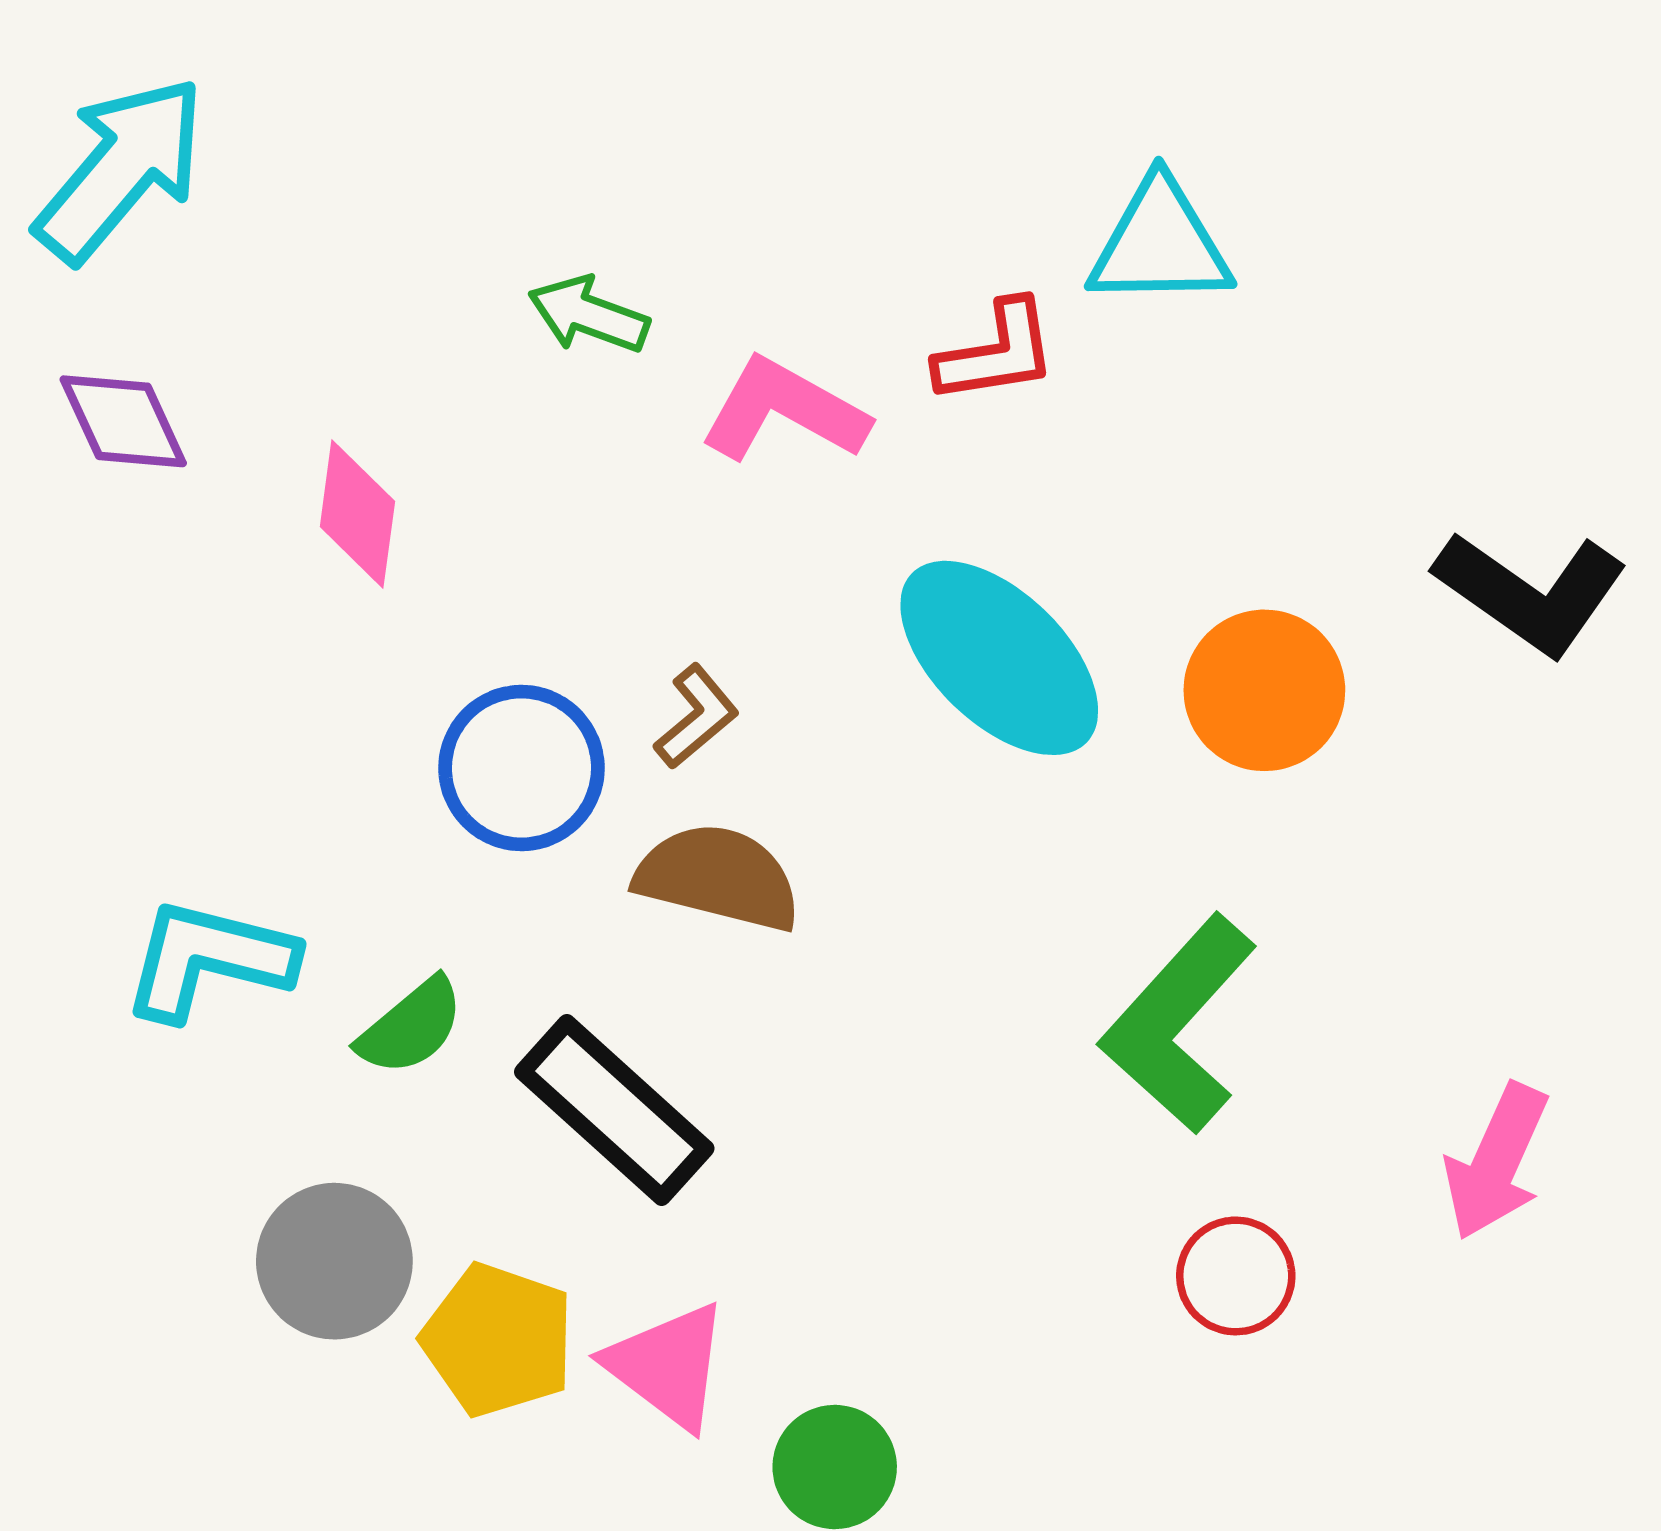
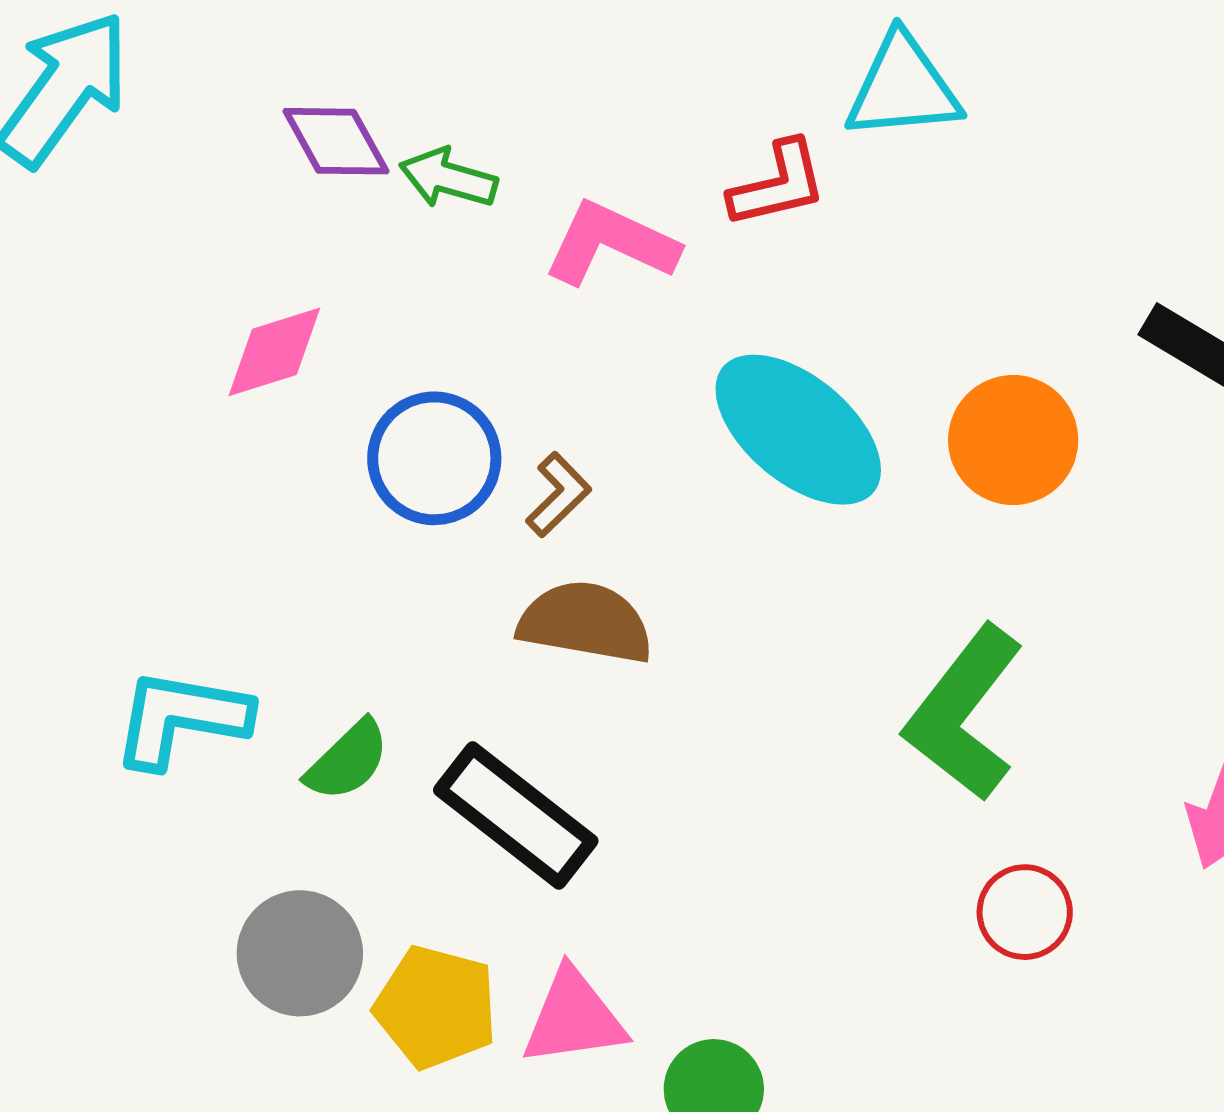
purple diamond: (123, 421) -> (336, 141), moved
pink diamond: (357, 514) -> (274, 352), turned 69
blue circle: (521, 768) -> (434, 458), moved
pink triangle: (668, 1366) -> (574, 1018), turned -41

